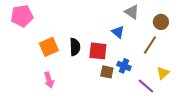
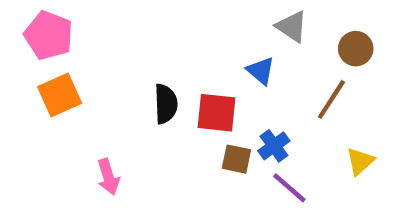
pink pentagon: (22, 16) -> (49, 35), turned 30
orange square: (49, 47) -> (60, 95), moved
blue cross: (124, 66) -> (274, 146), turned 32
purple line: (146, 86) -> (289, 188), moved

